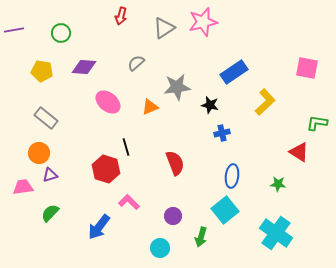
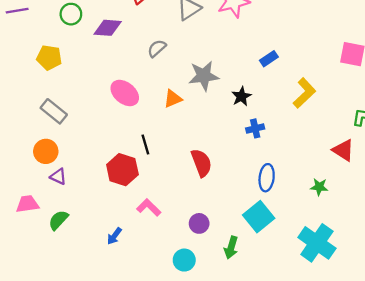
purple diamond: (84, 67) -> (108, 28), moved
blue rectangle: (234, 72) -> (269, 59), size x0.6
black star: (210, 105) -> (241, 96), turned 30
purple triangle: (50, 175) -> (58, 177), turned 42
pink trapezoid: (23, 187) -> (27, 204), moved
blue arrow: (99, 227) -> (114, 236), size x0.6

